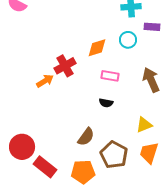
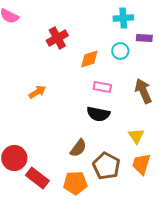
red cross: (65, 66) -> (57, 38), moved
black semicircle: (106, 103) -> (98, 114), size x1.6
yellow triangle: (144, 125) -> (136, 136), turned -42

